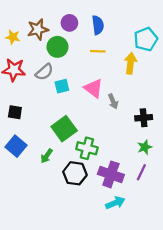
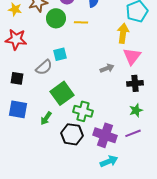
yellow line: (98, 51) -> (81, 22), moved
gray semicircle: (44, 72) -> (44, 67), moved
pink triangle: (93, 88) -> (132, 56), moved, turned 30
gray arrow: (113, 101) -> (107, 68), turned -88
blue square: (16, 146) -> (18, 109), turned -30
purple line: (141, 172) -> (133, 133), turned 42

